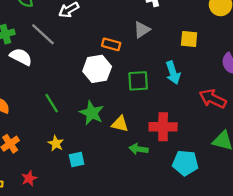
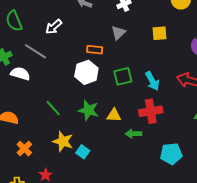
cyan arrow: (173, 73) -> (152, 81), moved
yellow star: (56, 143) -> (63, 141), size x1.5
cyan square: (77, 159) -> (83, 152), turned -32
cyan pentagon: (185, 163) -> (171, 154), moved

